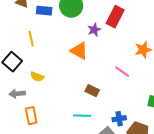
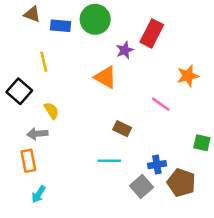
yellow semicircle: (37, 77) -> (51, 111), turned -144
gray arrow: (17, 94) -> (37, 134), moved
orange rectangle: (31, 116) -> (28, 161), moved

